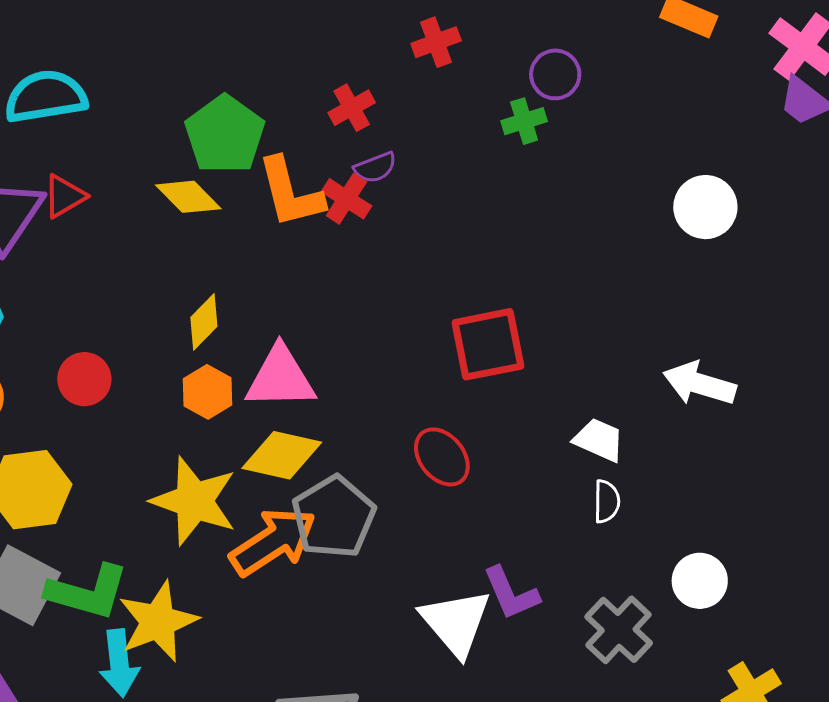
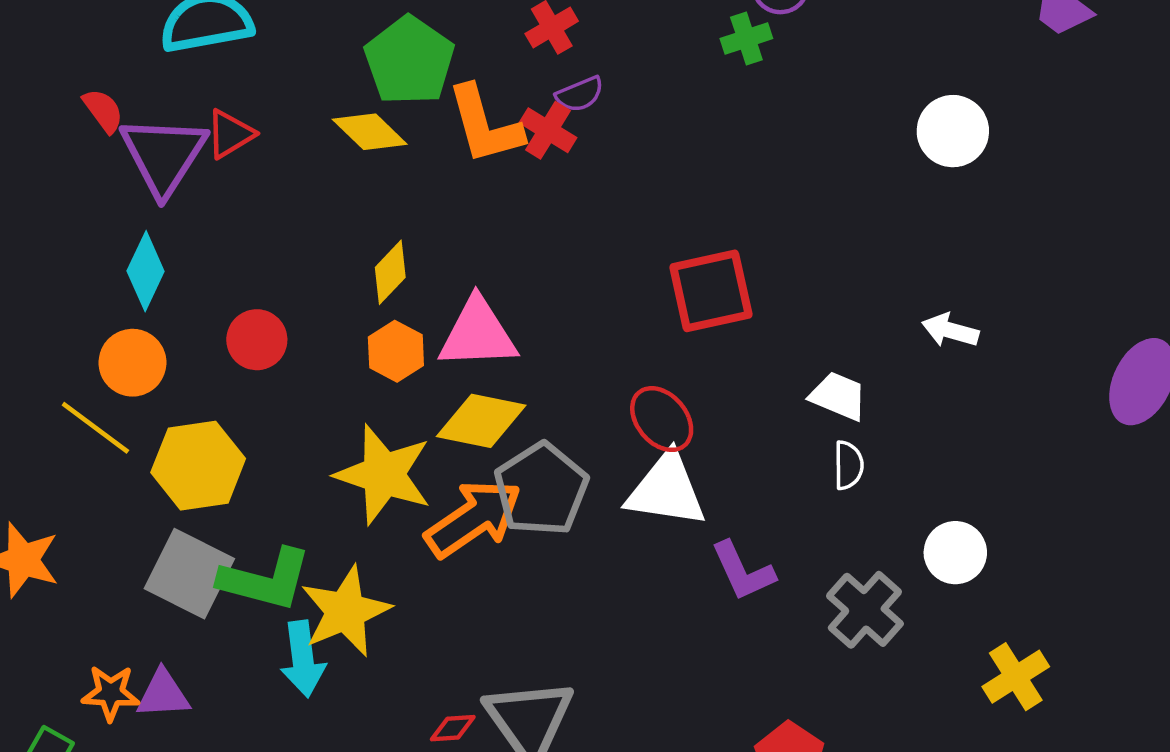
white arrow: (699, 384) -> (950, 330), size x0.7
white triangle: (456, 622) -> (666, 490), moved, turned -40

